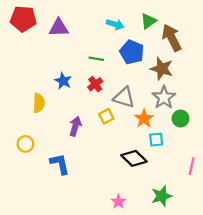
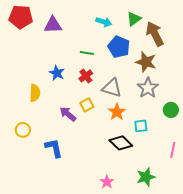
yellow square: (106, 116) -> (87, 105), moved
orange star: (144, 118) -> (117, 112), moved
green circle: (181, 118) -> (171, 110), moved
purple arrow: (75, 126) -> (68, 114), turned -66

